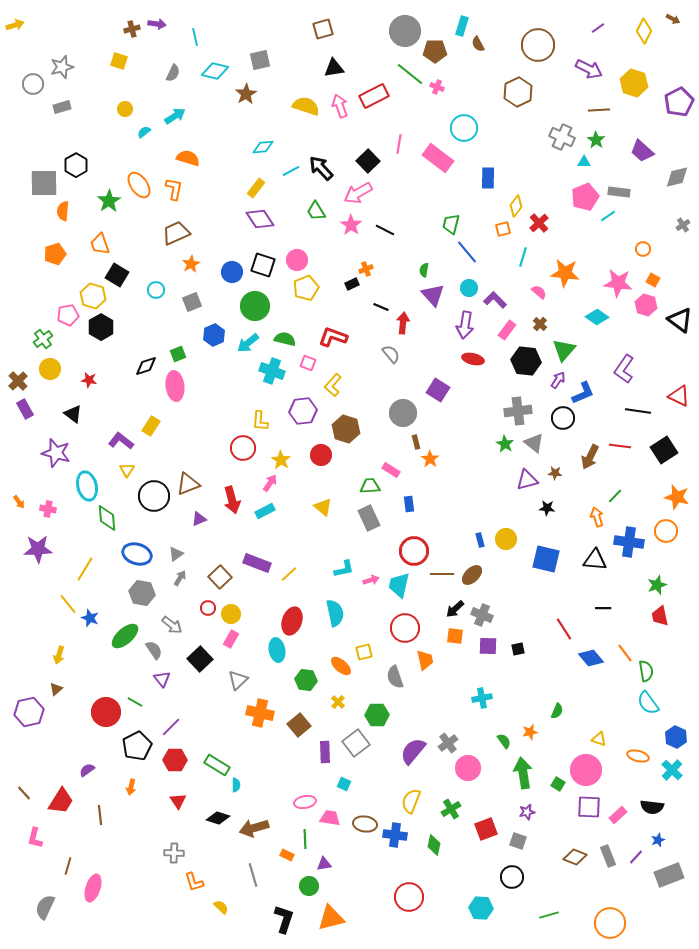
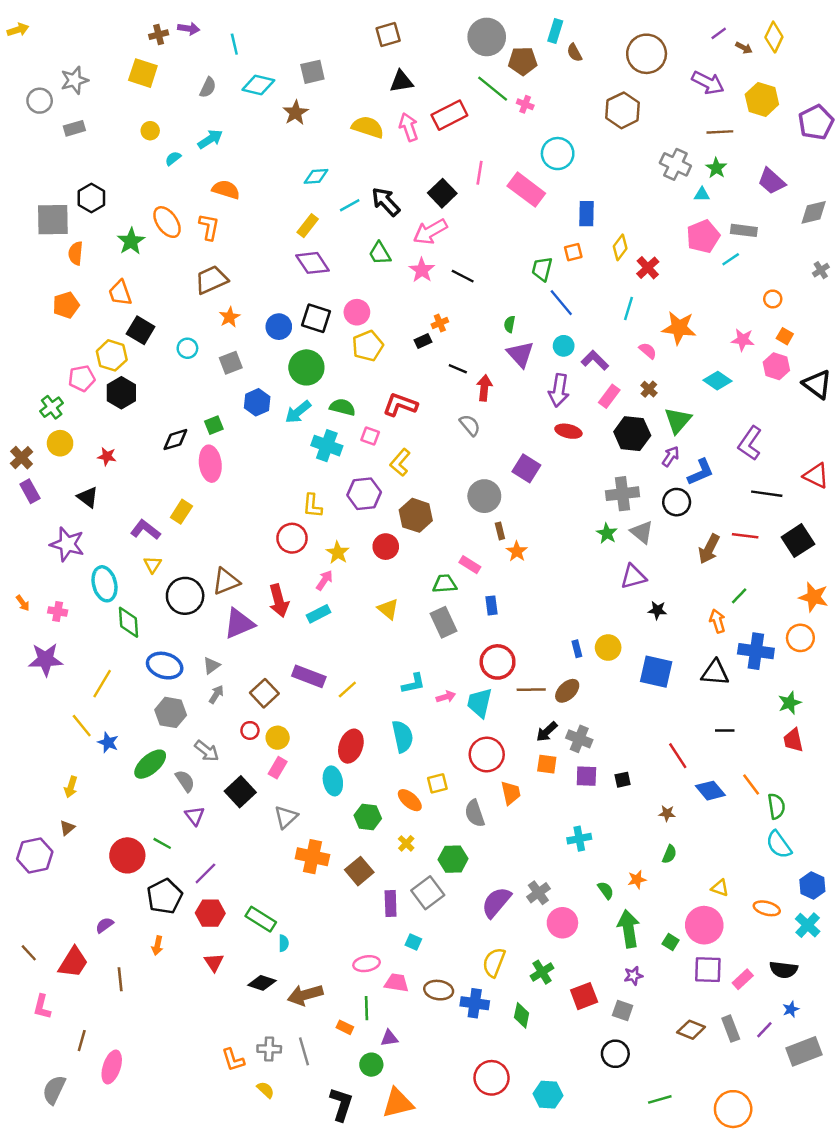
brown arrow: (673, 19) -> (744, 48), moved
yellow square: (119, 61) -> (143, 73), size x1.4
orange square: (503, 229) -> (573, 252), moved
pink star: (618, 283) -> (743, 340), size x0.7
brown star: (555, 473) -> (667, 813), moved
purple triangle: (199, 519) -> (239, 623), size x1.8
gray cross: (174, 853) -> (269, 1049), moved
cyan hexagon: (481, 908) -> (548, 1095), moved

